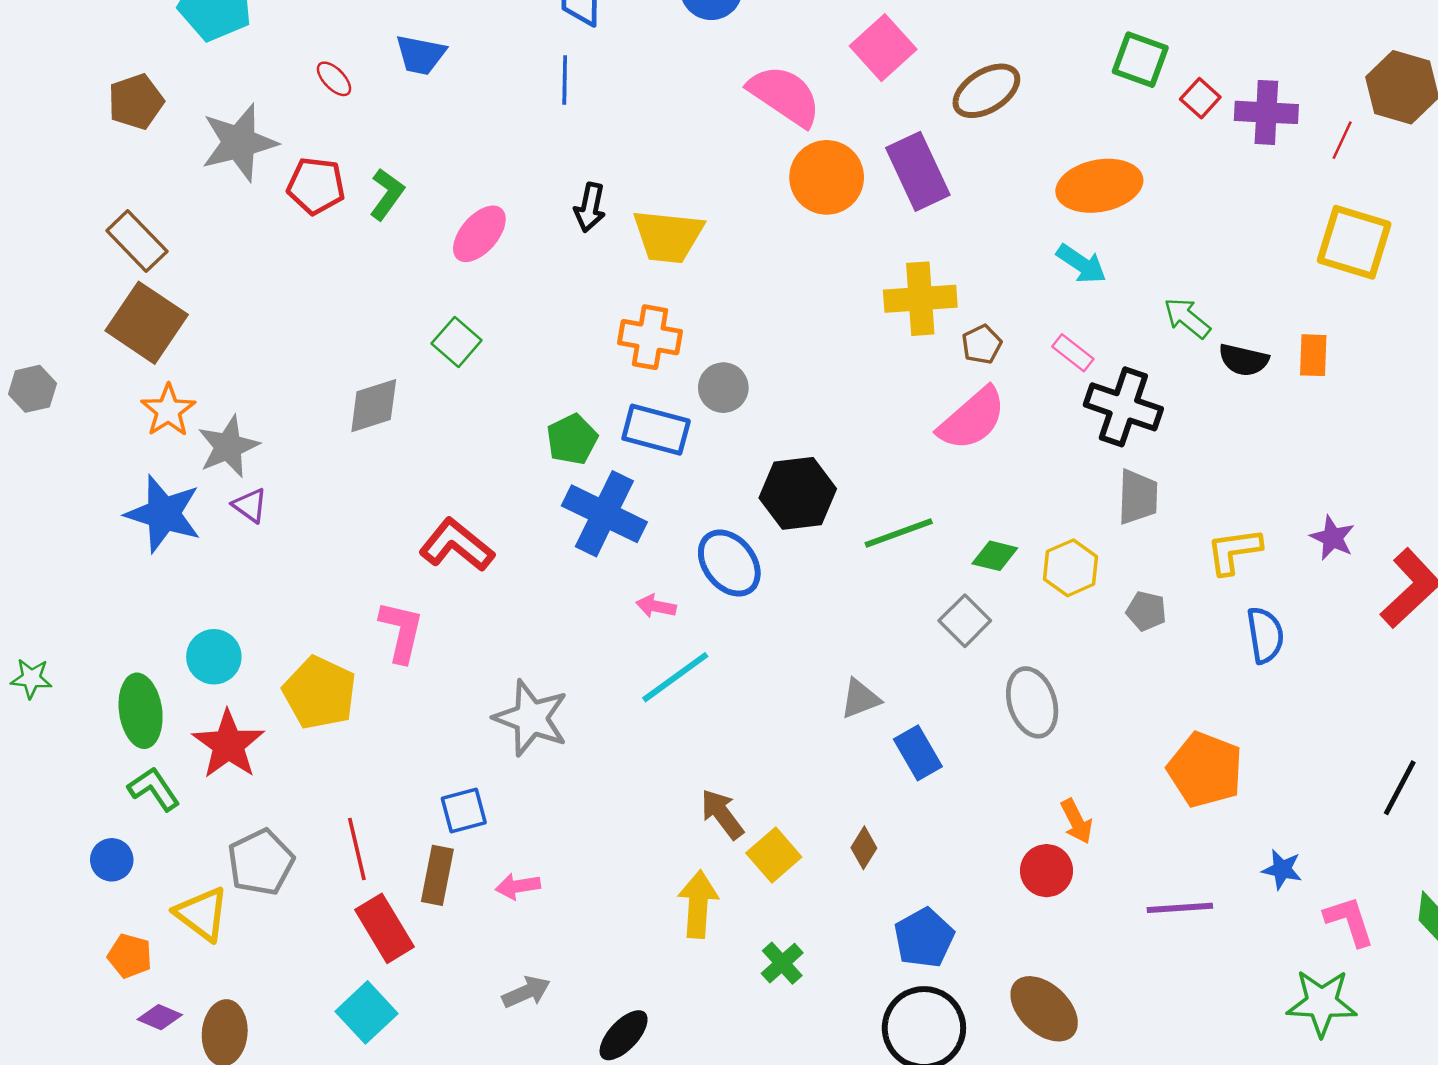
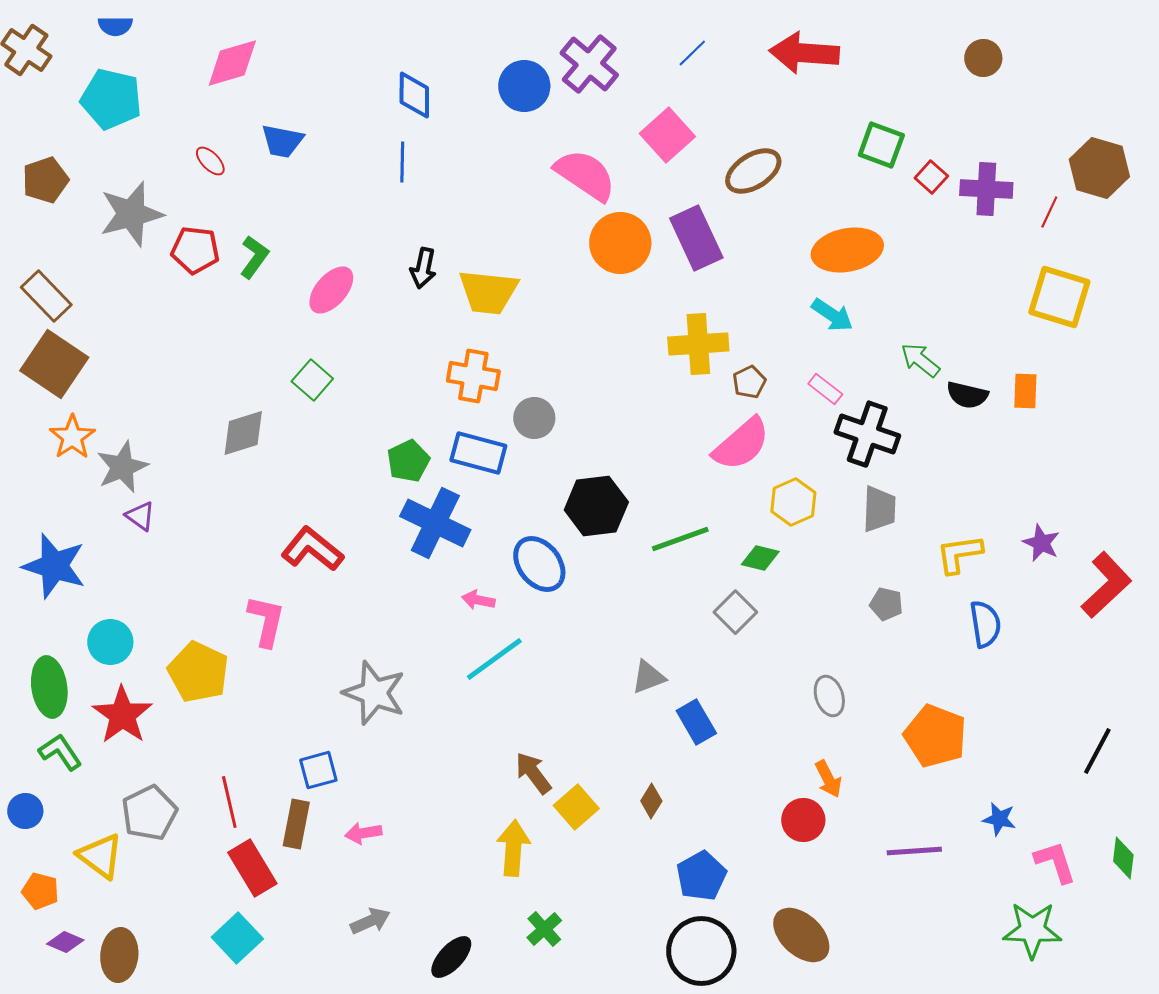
blue star: (163, 514) -> (54, 566), moved
yellow hexagon: (1071, 568) -> (793, 502), moved
gray ellipse: (1032, 702) -> (829, 696), moved, size x0.7
green cross: (782, 963) -> (544, 929), moved

